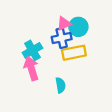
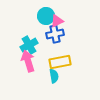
cyan circle: (78, 27) -> (46, 16), moved
yellow rectangle: (74, 53) -> (60, 62), moved

